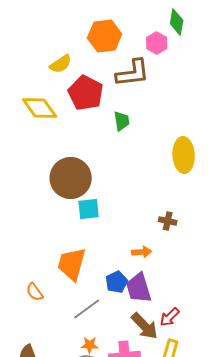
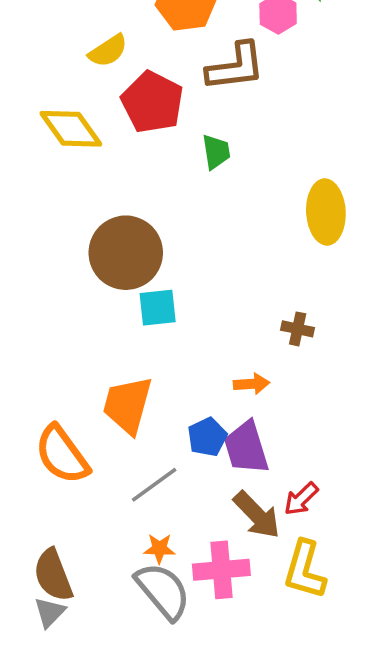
orange semicircle: (35, 292) -> (62, 455), size x1.8

